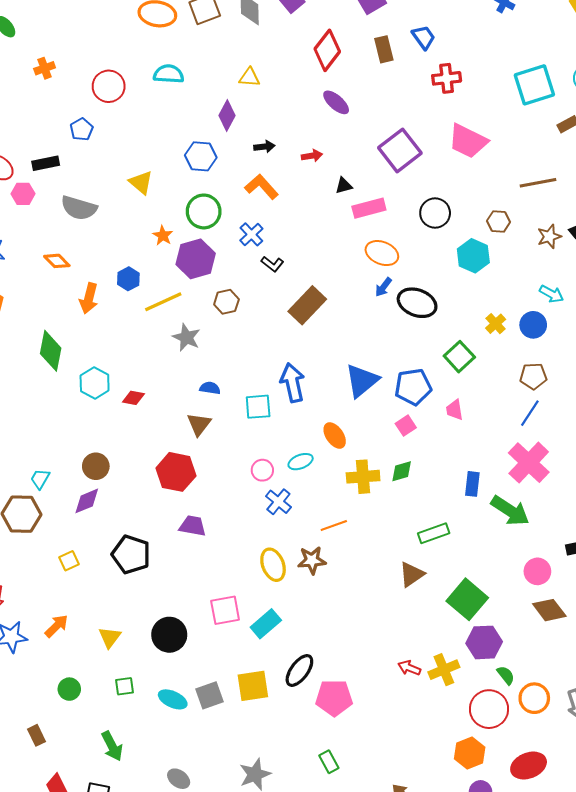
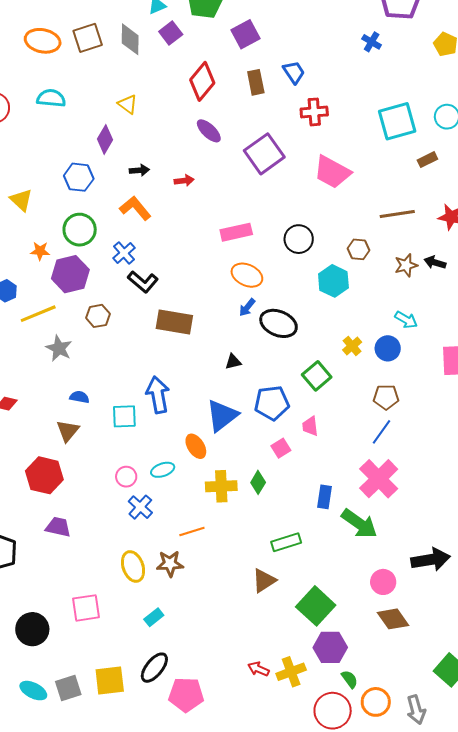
yellow triangle: (249, 77) -> (128, 104), turned 30
purple square: (400, 150) -> (264, 154), moved
black triangle: (344, 186) -> (233, 362), moved
orange star: (163, 236) -> (40, 251), turned -30
black L-shape: (272, 264) -> (143, 282), size x1.4
brown rectangle: (307, 305) -> (174, 322), turned 54
blue triangle: (362, 381) -> (222, 416), moved
pink square: (406, 426) -> (281, 448), moved
green diamond: (402, 471) -> (258, 482), turned -45
cyan rectangle: (266, 624) -> (154, 617), moved, size x0.7

